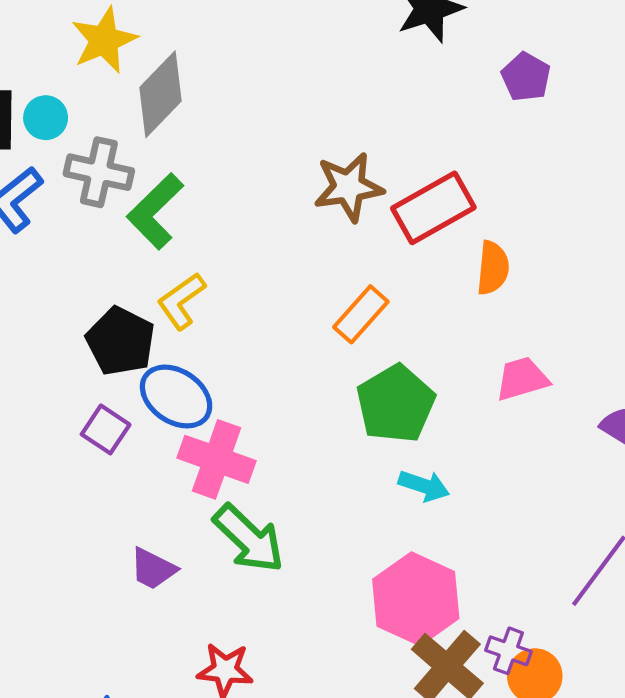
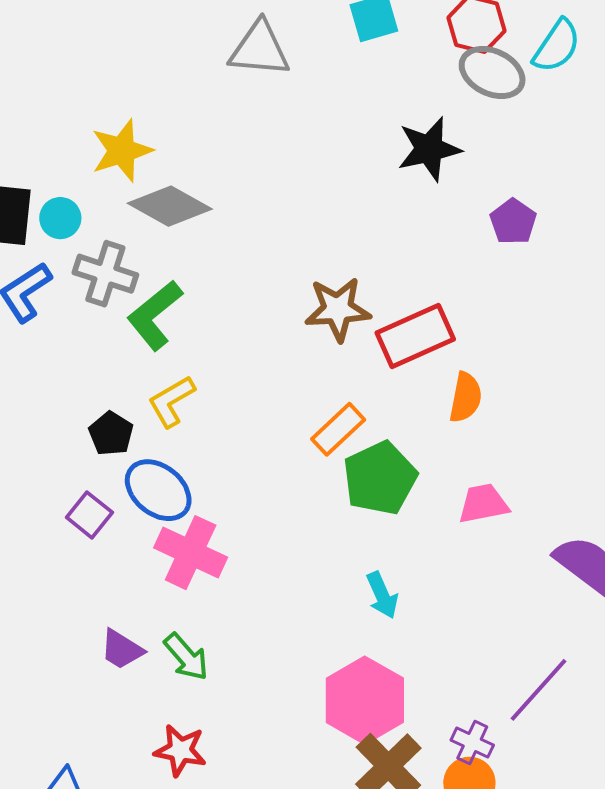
gray diamond: (160, 94) -> (170, 206), turned 70
black pentagon: (121, 341) -> (111, 434), size x0.7
green pentagon: (396, 404) -> (380, 478), moved
cyan arrow: (424, 486) -> (382, 595), turned 42
green arrow: (249, 539) -> (186, 657), moved, size x0.7
purple cross: (508, 651) -> (472, 743), moved

